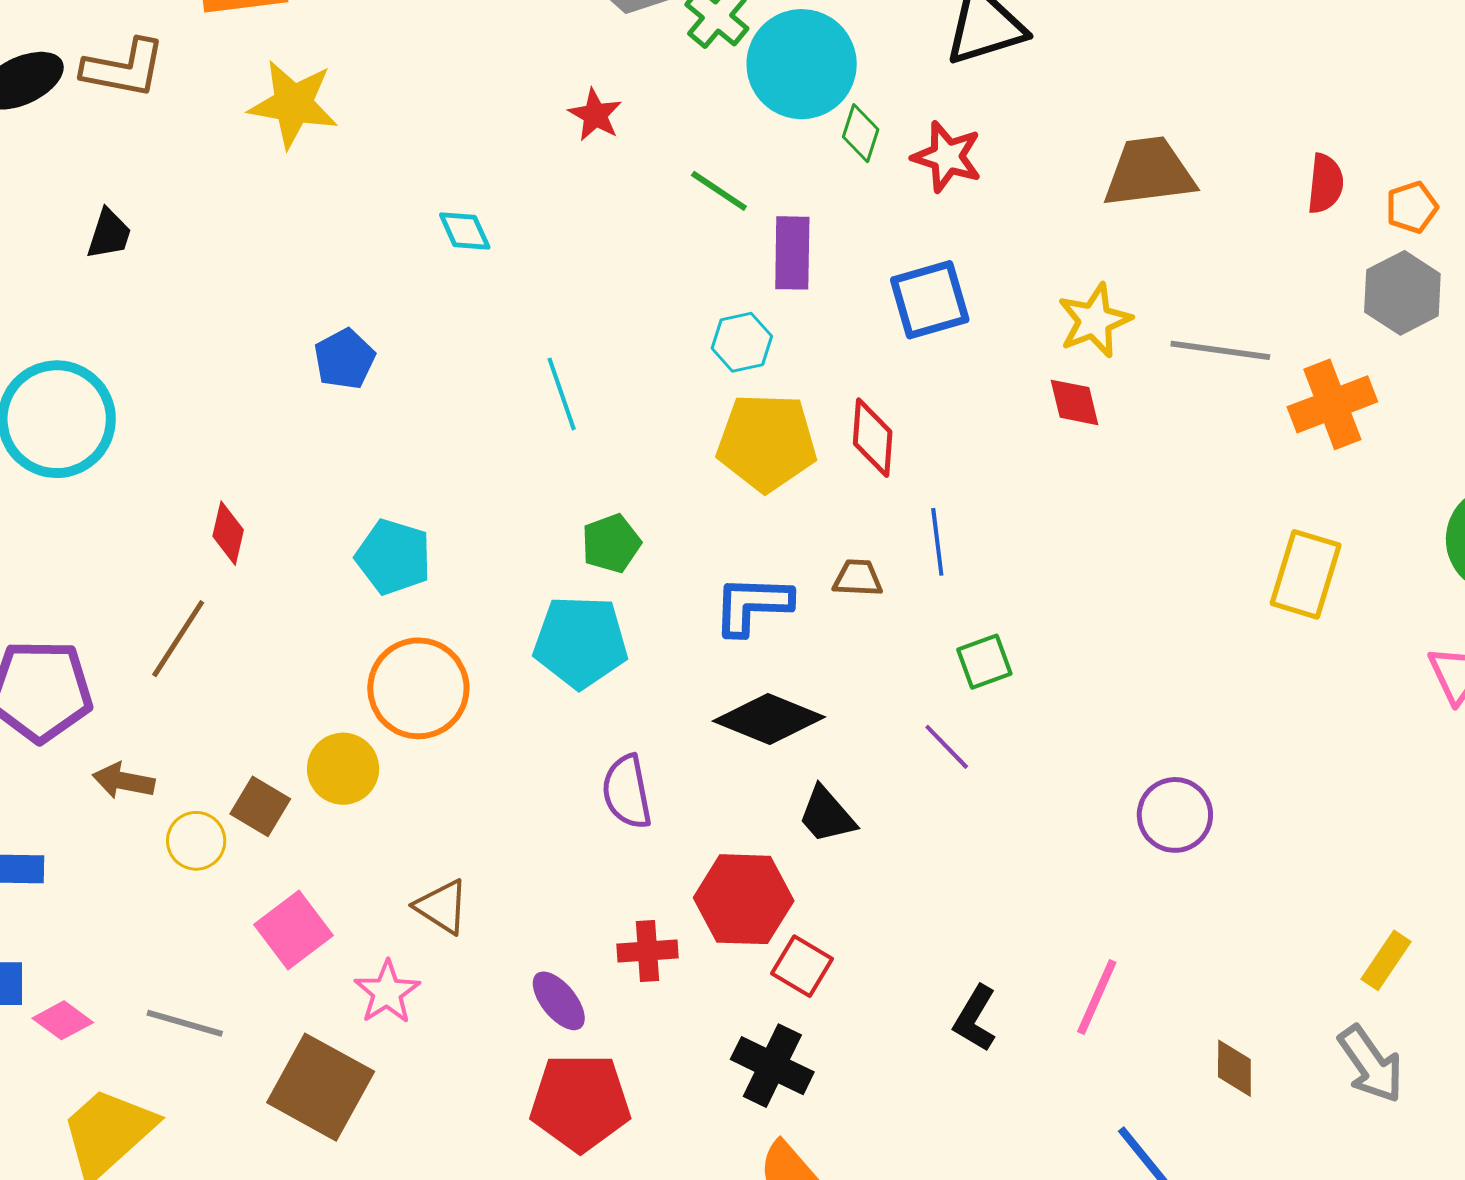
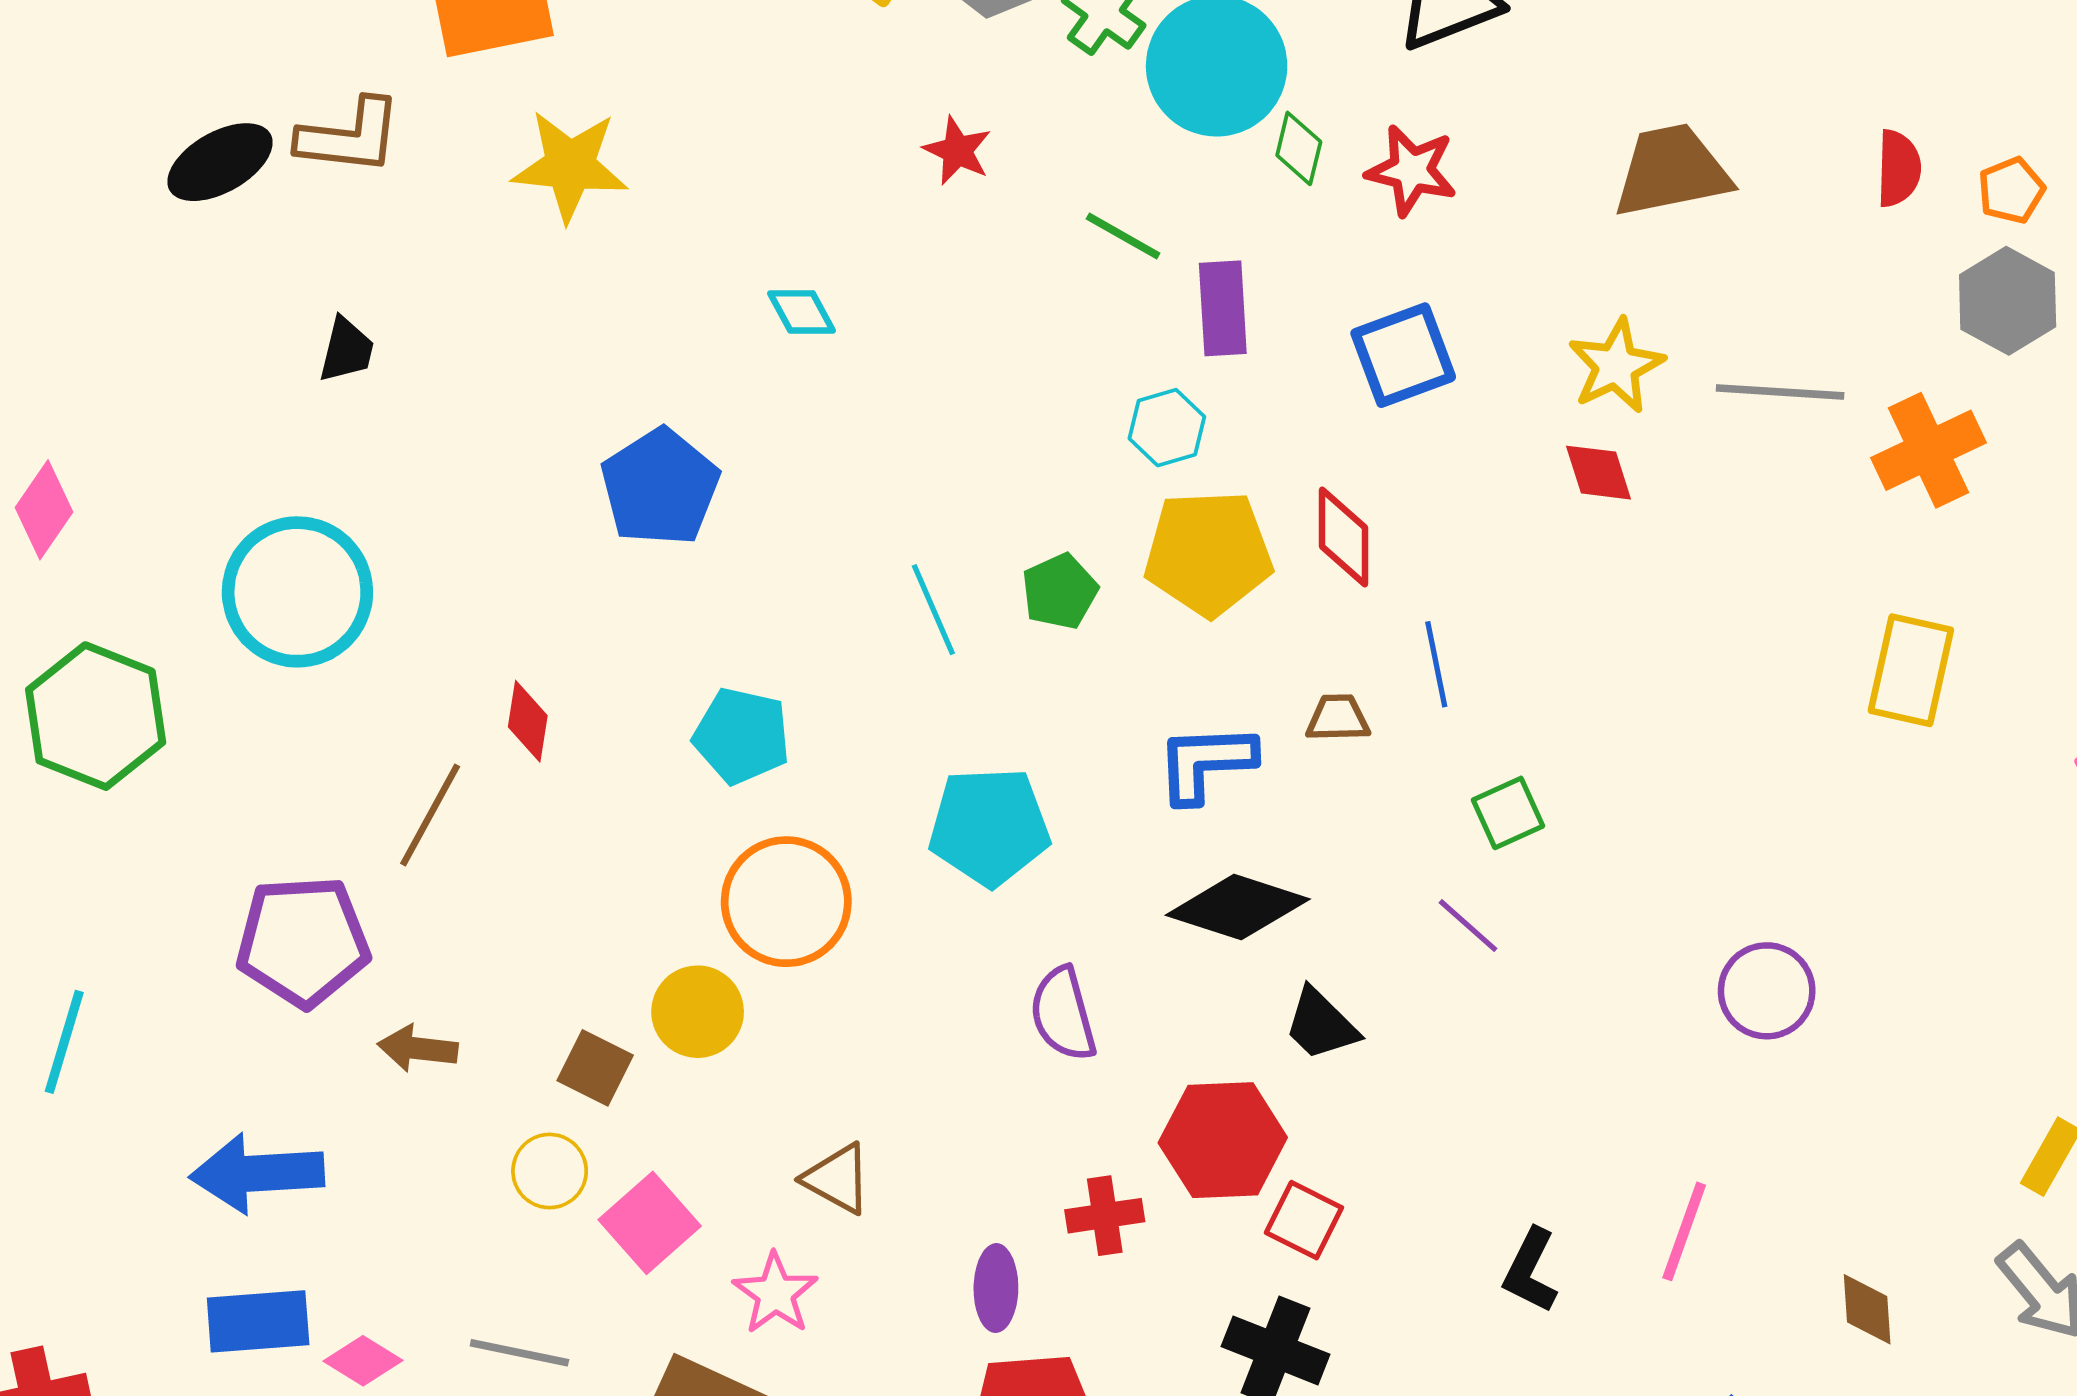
blue pentagon: (344, 359) -> (660, 487), size x1.5
cyan line: (562, 394) -> (933, 610), moved
green pentagon: (611, 543) -> (1060, 591), moved
brown line: (178, 639) -> (430, 815), moved
yellow circle: (196, 841) -> (550, 1171), moved
purple ellipse: (559, 1001) -> (996, 1288), turned 44

